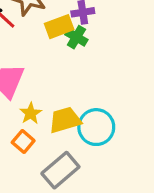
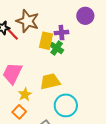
yellow rectangle: (59, 27) -> (46, 41), turned -60
yellow trapezoid: (65, 120) -> (50, 82), moved

